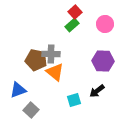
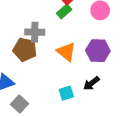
gray cross: (51, 54) -> (35, 32), moved
orange triangle: (55, 72) -> (66, 52), moved

